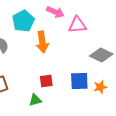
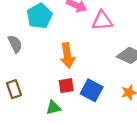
orange arrow: (42, 42) -> (67, 55), moved
blue square: (79, 81) -> (92, 90), moved, turned 30

